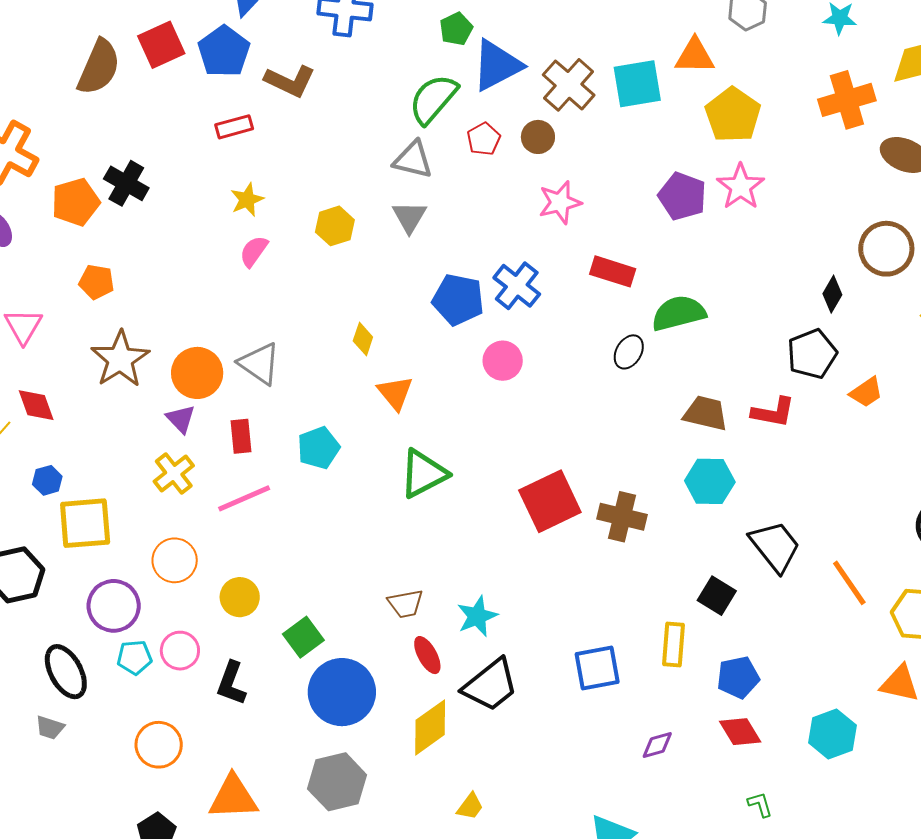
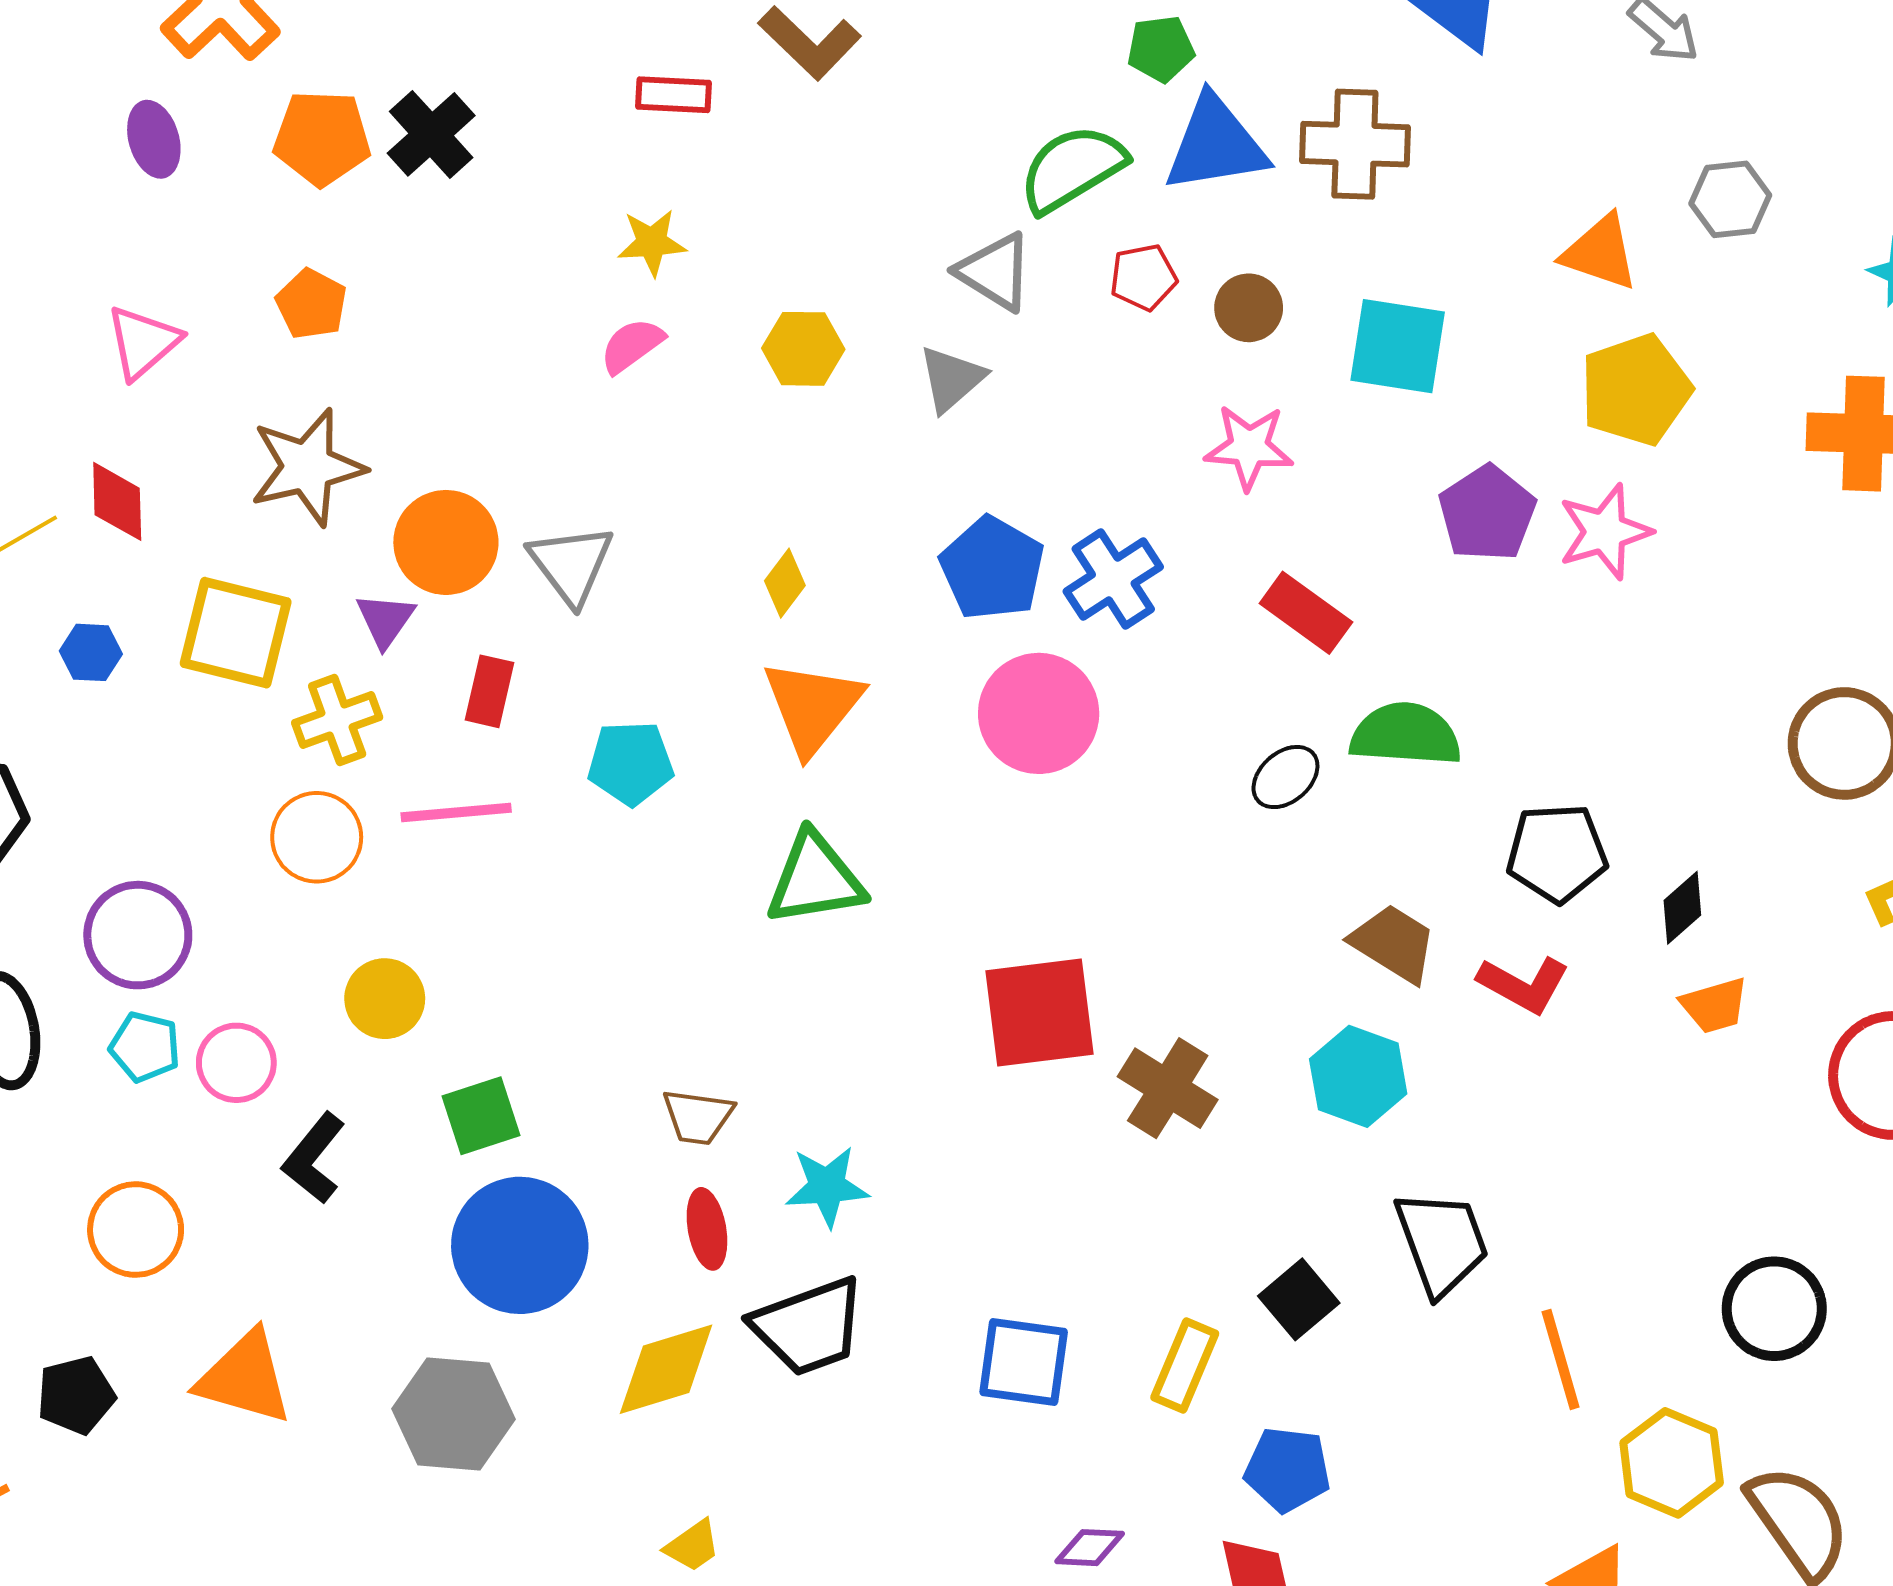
cyan square: (637, 84) -> (1398, 346), moved
brown cross: (569, 85) -> (1355, 144), moved, turned 32
black diamond: (832, 294) -> (1682, 908), moved
black pentagon: (812, 354) -> (1557, 853), moved
pink circle: (503, 361) -> (1039, 713), size x1.5
orange triangle: (395, 393) -> (812, 707), size x1.4
yellow square: (85, 523) -> (236, 633), moved
orange circle: (175, 560) -> (317, 837), moved

